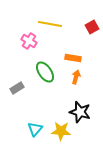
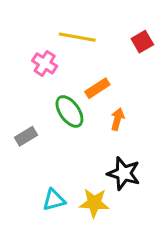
orange rectangle: (73, 58) -> (97, 88), moved, turned -42
cyan triangle: (35, 129) -> (54, 200), turned 35

